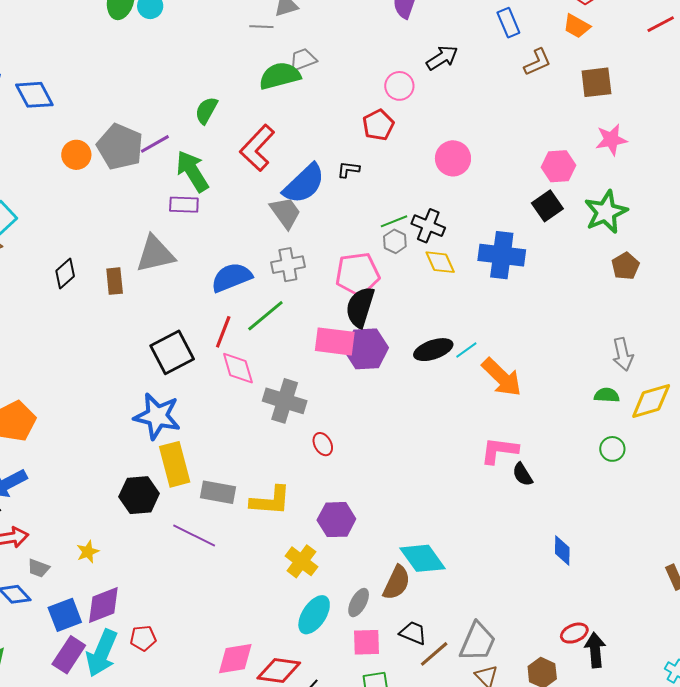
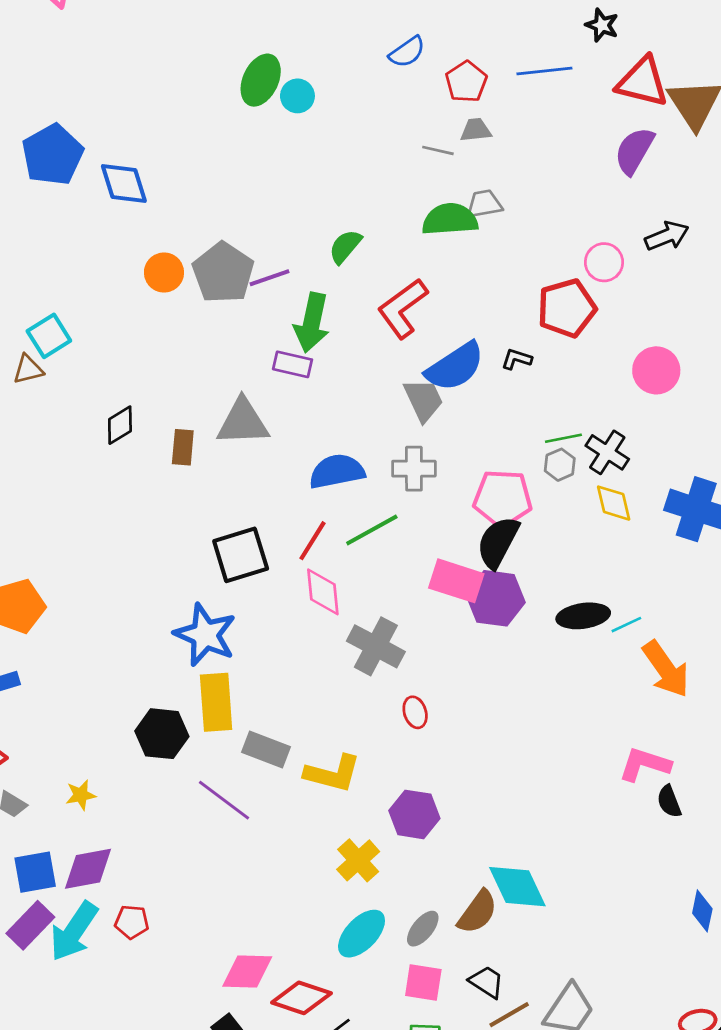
red pentagon: (378, 125) -> (567, 308), size x1.4
green arrow: (192, 171) -> (312, 323), turned -147

